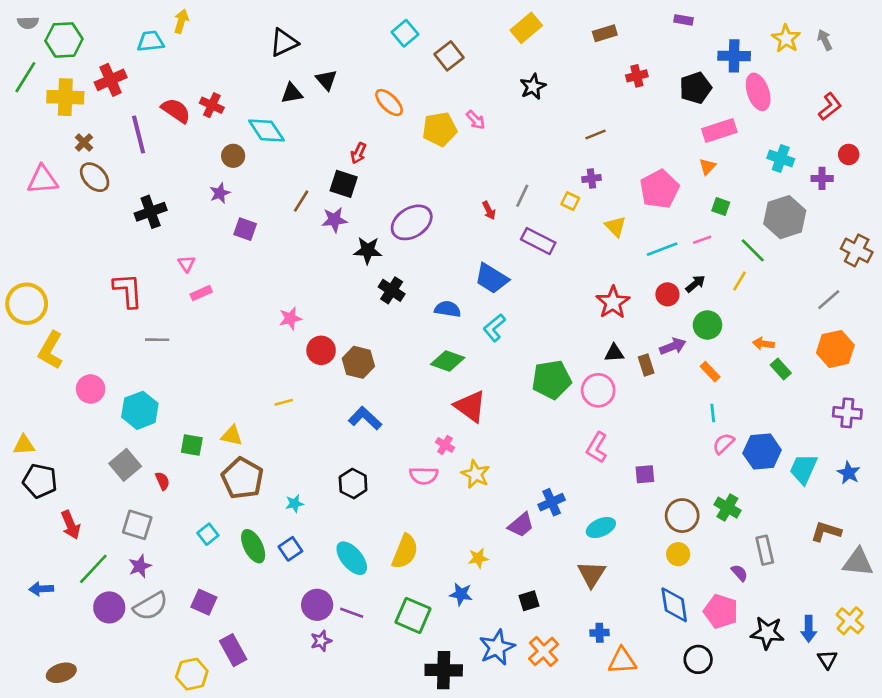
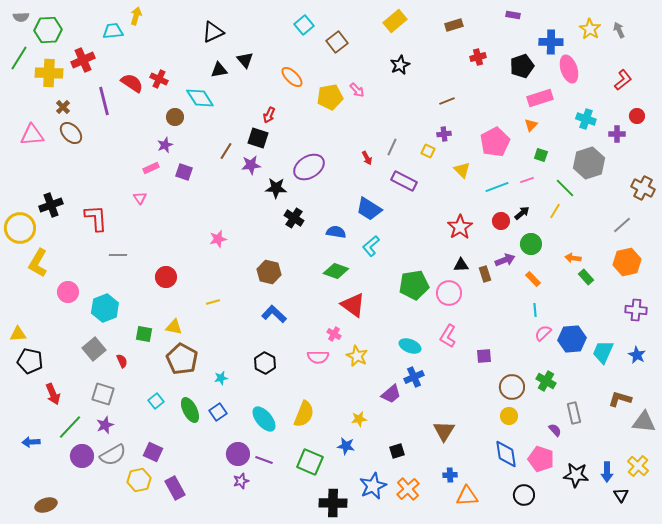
black cross: (151, 212) -> (51, 205), moved
pink rectangle: (201, 293) -> (151, 168), moved
red circle: (321, 350) -> (166, 277), moved
cyan ellipse: (601, 528) -> (410, 346), moved, turned 45
yellow hexagon: (192, 674) -> (139, 480), moved

